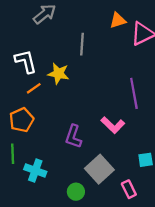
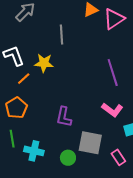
pink L-shape: (113, 125) -> (112, 110), moved
gray square: (99, 169) -> (90, 143), turned -30
green circle: (76, 192) -> (68, 158), moved

